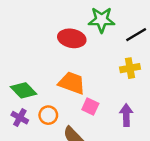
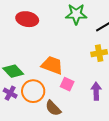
red ellipse: (72, 38) -> (27, 19), moved
orange circle: (48, 115) -> (33, 91), size x1.5

